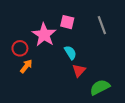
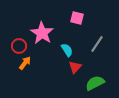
pink square: (67, 22) -> (77, 18), moved
gray line: (102, 25) -> (97, 44), moved, turned 54

